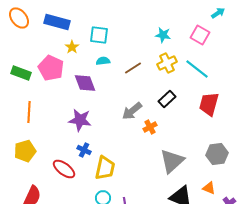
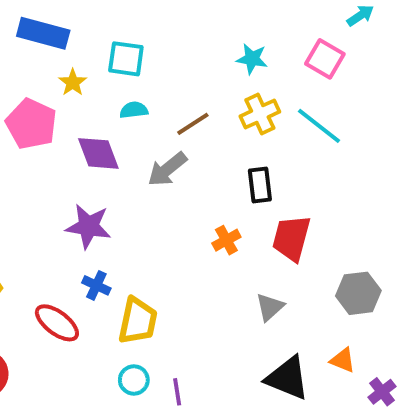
black rectangle: (167, 99) -> (260, 185), turned -54
red trapezoid: (209, 104) -> (291, 238), moved
gray arrow: (132, 111) -> (167, 169), moved
gray triangle: (172, 161) -> (270, 307), size x0.6

